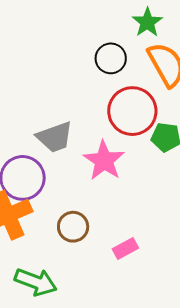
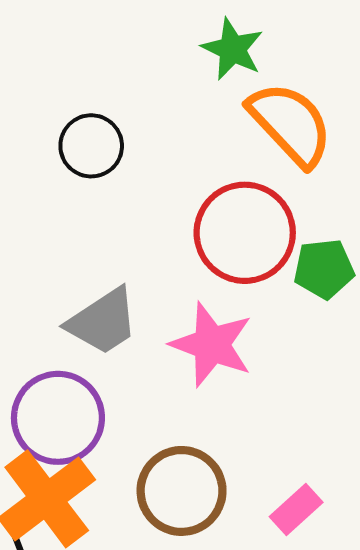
black circle: (111, 58) -> (91, 146), moved
brown circle: (73, 227) -> (182, 491), size x1.4

